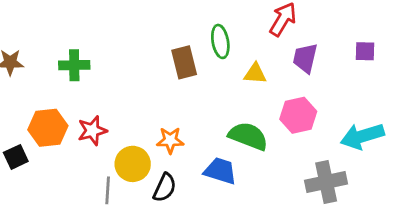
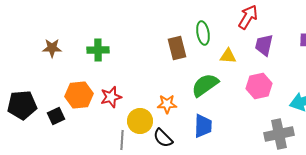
green semicircle: (248, 136) -> (205, 85), moved, turned -56
blue trapezoid: (220, 171) -> (203, 126), turned 75
black semicircle: (165, 188) -> (163, 138), turned 110

